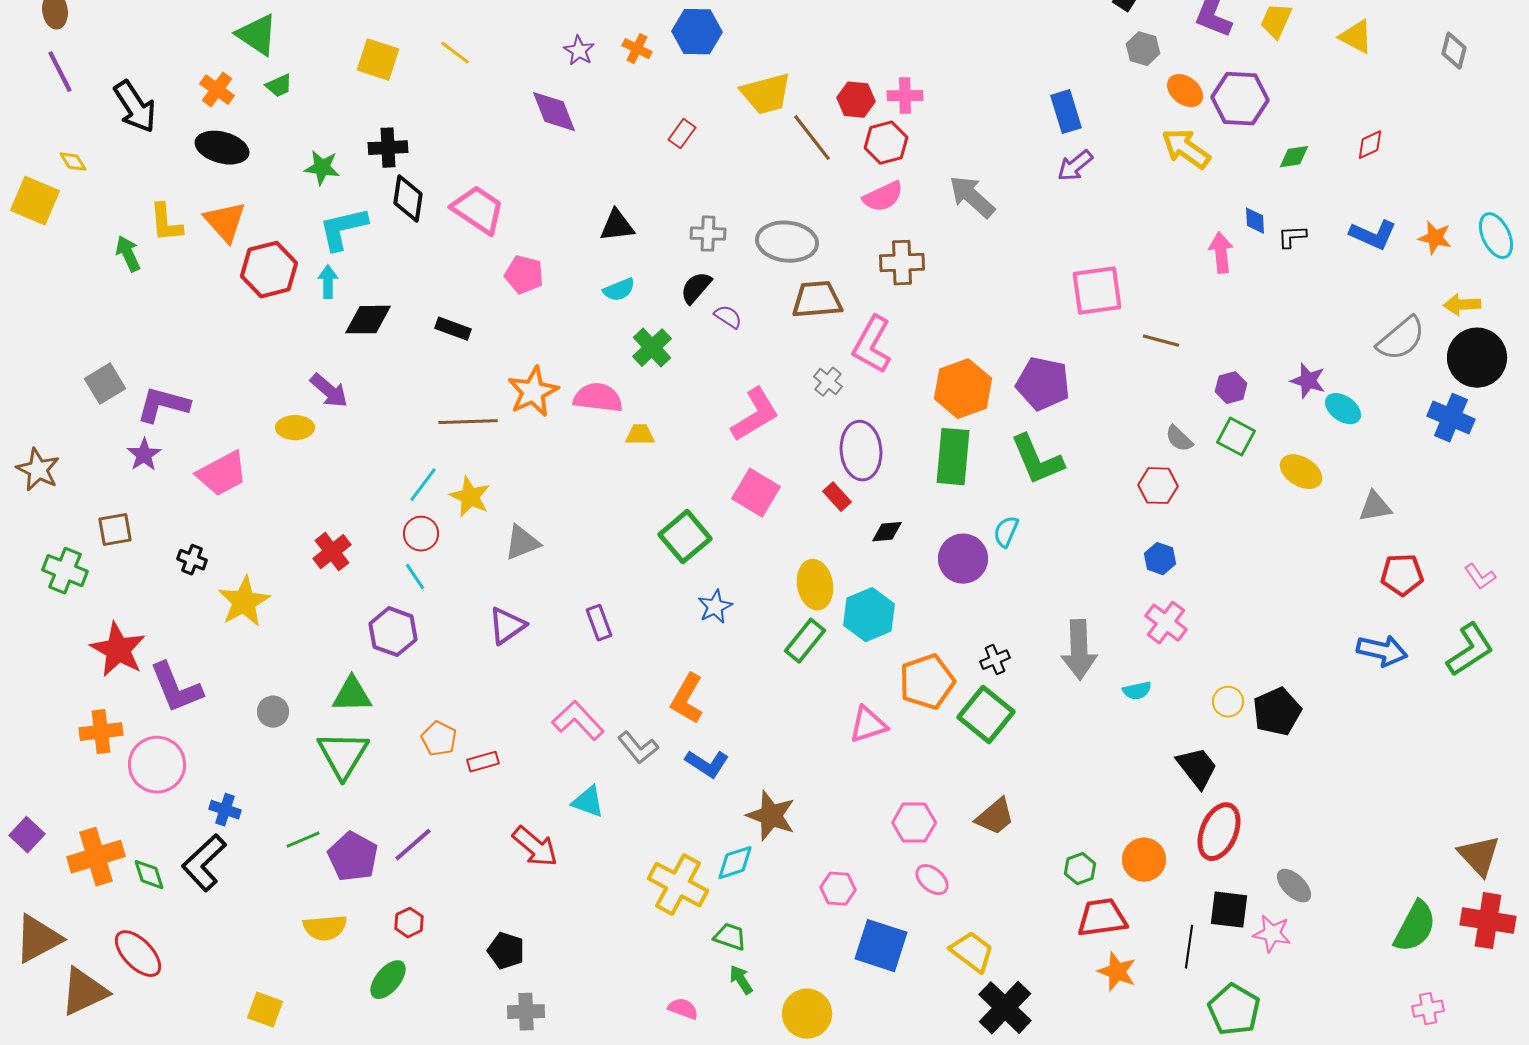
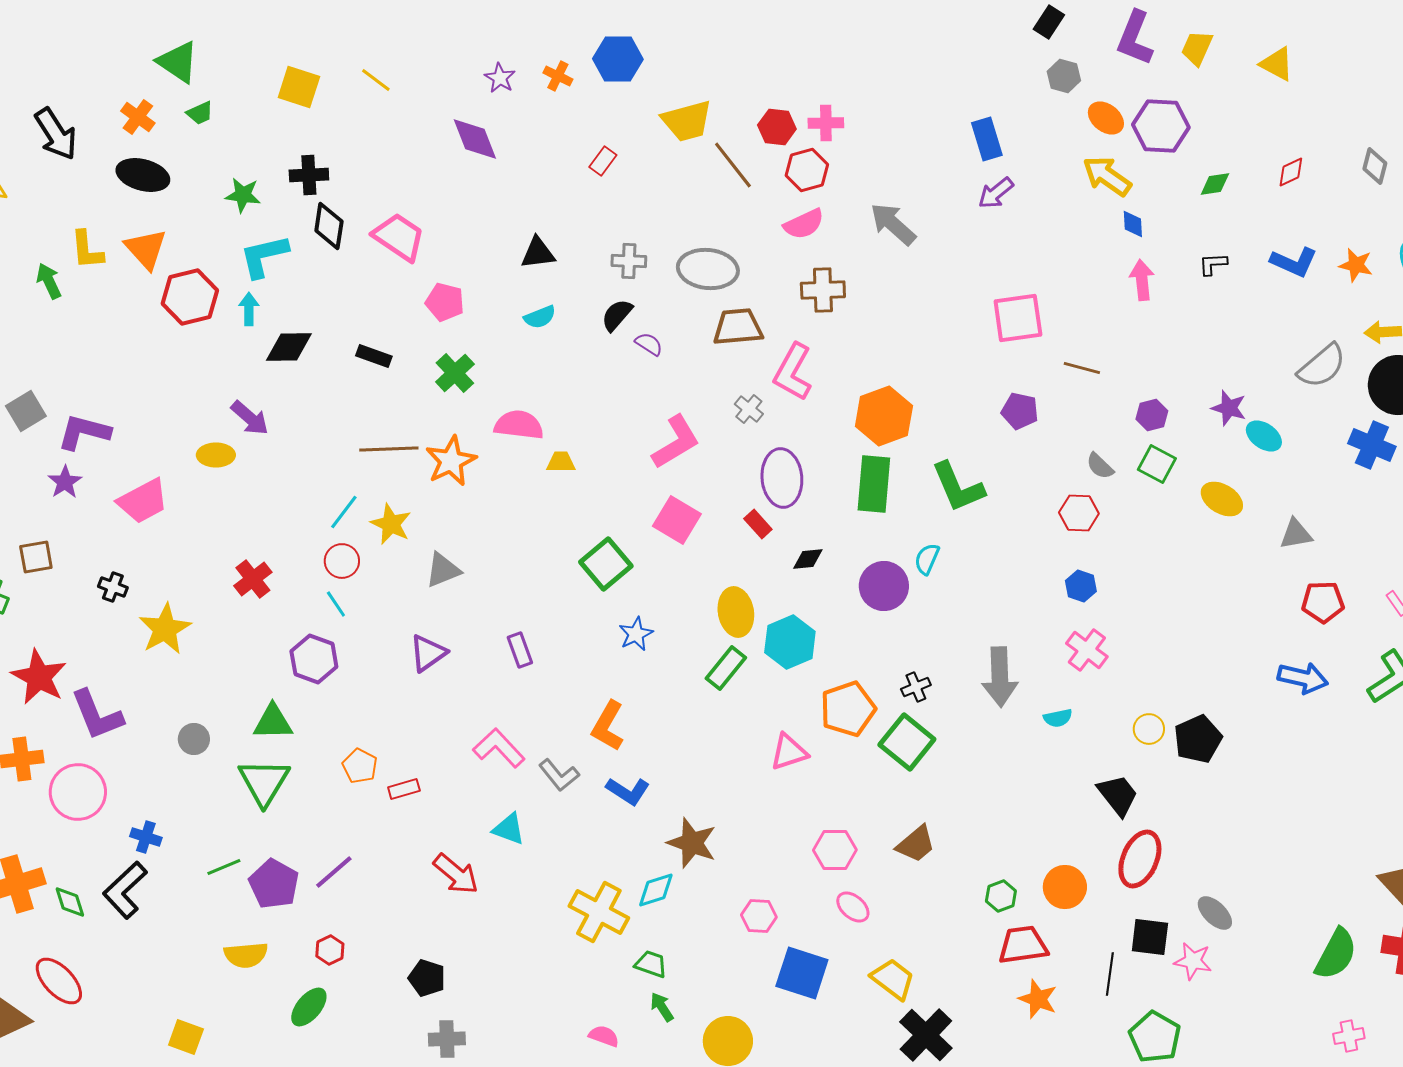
gray diamond: (1454, 51) -> (1375, 166), moved
blue diamond: (1255, 221) -> (1133, 224), moved
green cross: (652, 348) -> (455, 373), moved
purple pentagon: (1043, 384) -> (1020, 411), moved, size x0.7
orange star: (533, 392) -> (451, 461), moved

